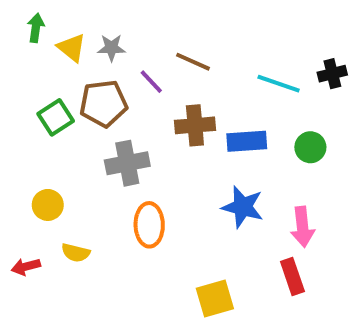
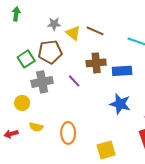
yellow triangle: (72, 48) -> (73, 33), moved
purple line: (151, 82) -> (74, 81), moved
gray cross: (127, 163) -> (42, 82), moved
orange ellipse: (149, 225) -> (68, 133), moved

